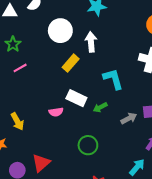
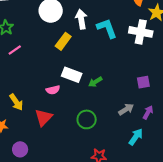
cyan L-shape: (113, 79) -> (107, 28), moved
gray arrow: (129, 118) -> (126, 109), moved
red triangle: (41, 163) -> (44, 117), moved

